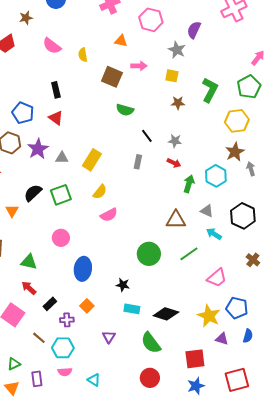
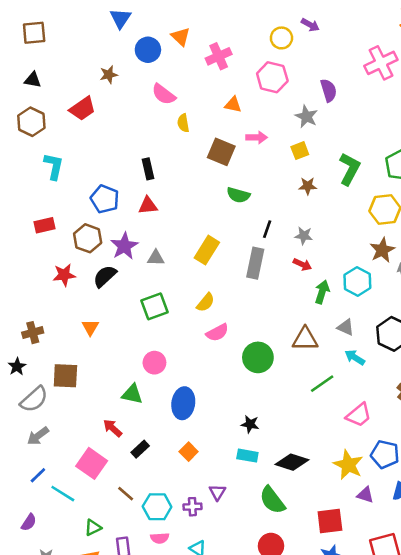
purple semicircle: (194, 30) -> (329, 90), turned 138
pink semicircle: (52, 46) -> (164, 94), moved
yellow square: (172, 76) -> (300, 151), turned -32
red triangle: (56, 118) -> (148, 206), turned -42
black line: (147, 136) -> (267, 229), turned 56
yellow rectangle: (92, 160) -> (207, 250), moved
gray rectangle: (138, 162) -> (255, 263), size x1.6
black semicircle: (33, 193) -> (105, 276), moved
green circle: (149, 254) -> (258, 357), moved
green triangle: (29, 262) -> (132, 394), moved
black star: (123, 285) -> (250, 424), moved
purple cross: (67, 320) -> (192, 507), moved

